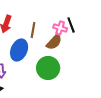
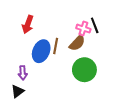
brown line: (33, 30) -> (56, 46), moved
green circle: (48, 68) -> (84, 70), moved

